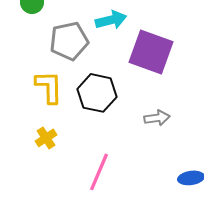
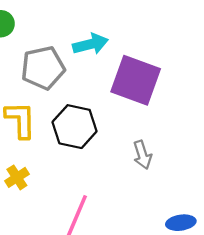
gray arrow: (157, 118) -> (142, 155), turned 80

